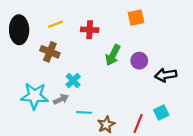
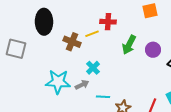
yellow line: (55, 24) -> (92, 34), moved

